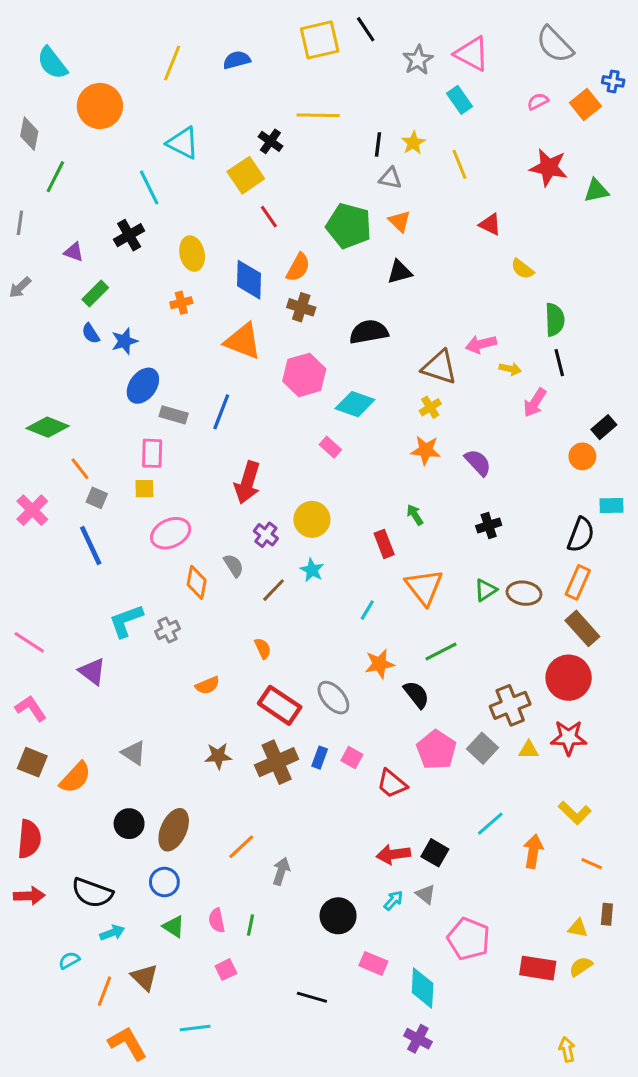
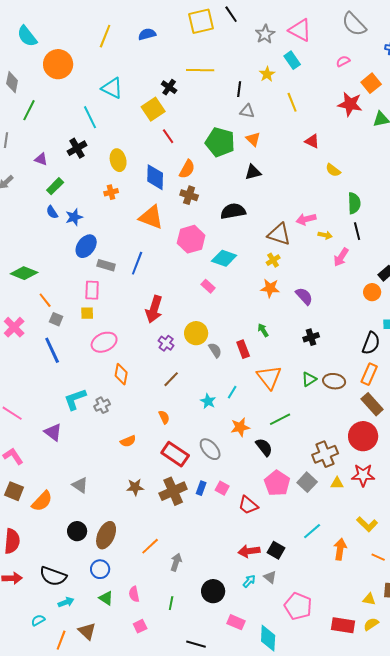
orange square: (585, 104) -> (371, 83), moved
yellow star: (413, 143) -> (267, 74), moved
gray semicircle: (234, 565) -> (215, 350), moved
cyan star: (312, 570) -> (208, 401), moved
green line: (250, 925) -> (171, 603), moved

